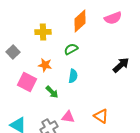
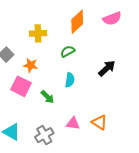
orange star: (45, 65) -> (31, 65), moved
black arrow: (121, 65) -> (107, 68), moved
pink triangle: (68, 117) -> (73, 123), moved

